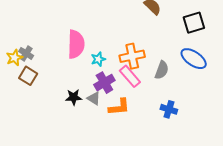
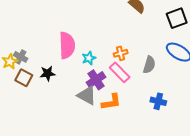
orange cross: (132, 56) -> (121, 53), size x0.6
black star: (74, 97) -> (48, 73), moved
gray triangle: (94, 98) -> (87, 95), size x1.5

